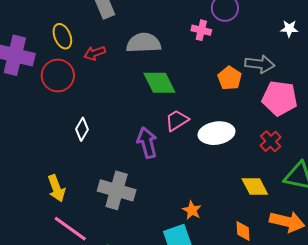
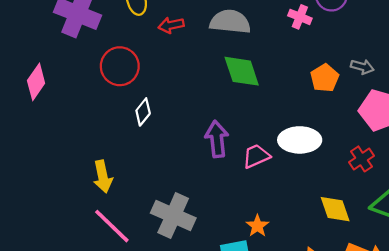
gray arrow: (260, 64) -> (362, 67), size x0.7
red circle: (58, 75) -> (120, 66), moved
pink trapezoid: (177, 120) -> (256, 156), moved
gray cross: (117, 190) -> (173, 216), moved

